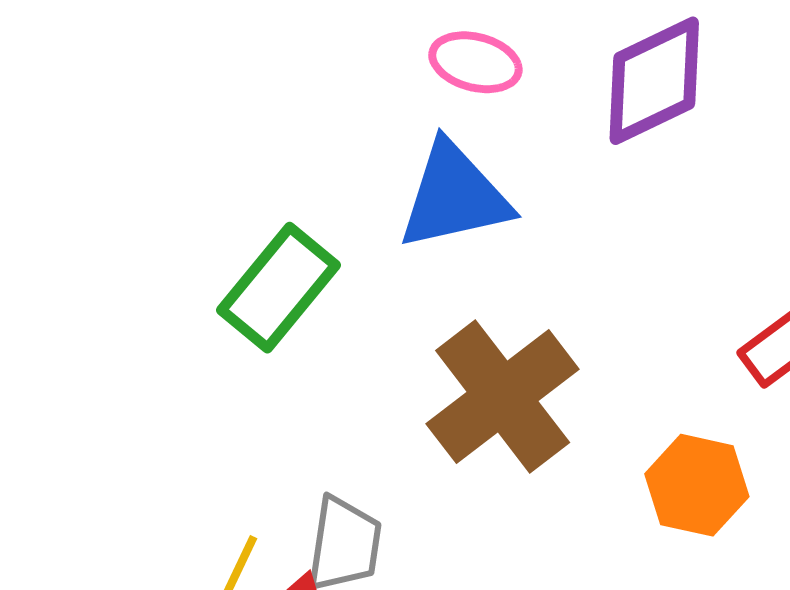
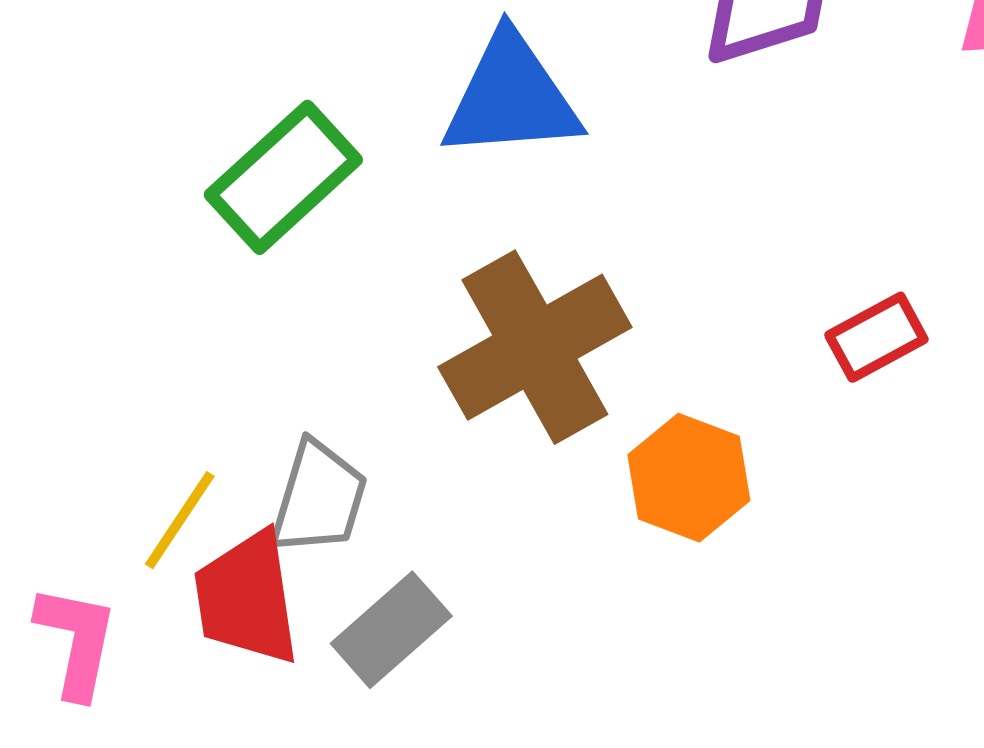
orange hexagon: (697, 485) -> (689, 478), moved

